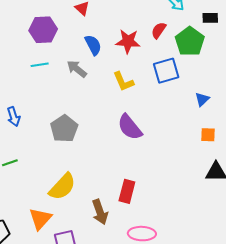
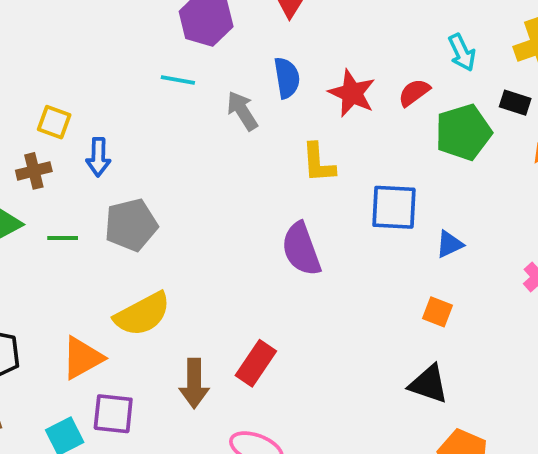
blue square: (166, 71) -> (394, 207), moved
gray pentagon: (64, 129) -> (131, 225), moved

